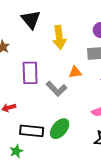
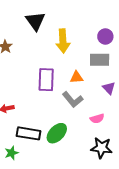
purple rectangle: (30, 73) -> (46, 80), moved
gray L-shape: (56, 89) -> (73, 100), moved

